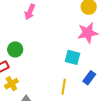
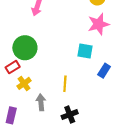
green circle: (15, 49) -> (25, 48), size x1.5
yellow line: (64, 87) -> (65, 84), moved

